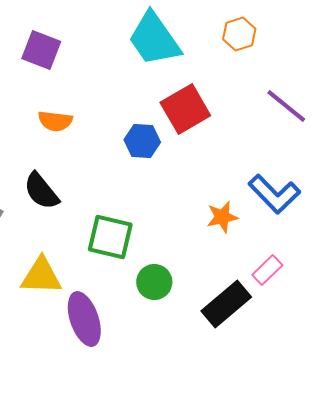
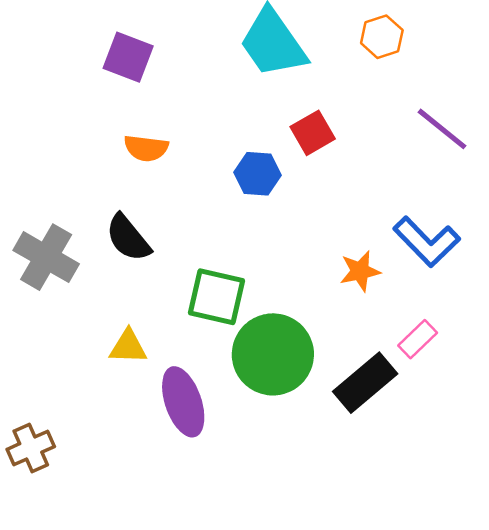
red square: (185, 109) -> (313, 133), size x0.7
yellow triangle: (41, 276) -> (128, 347), size x0.7
green circle: (154, 282) -> (273, 354), size x1.8

